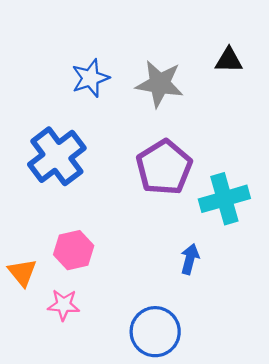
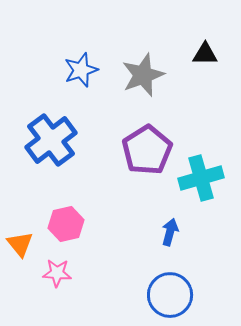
gray star: (160, 84) -> (143, 75), turned -30
blue circle: (155, 332) -> (170, 295), moved

